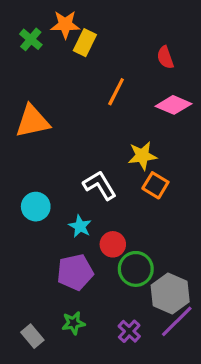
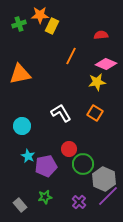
green cross: (31, 39) -> (19, 24), turned 32
red semicircle: (165, 57) -> (101, 35), turned 104
yellow star: (142, 156) -> (97, 82), moved
cyan star: (80, 226) -> (28, 156), moved

